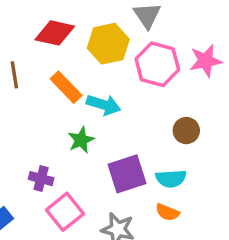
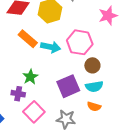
pink hexagon: (157, 64) -> (80, 42), moved
brown circle: (186, 131) -> (92, 65), moved
green star: (81, 140) -> (30, 77), moved

